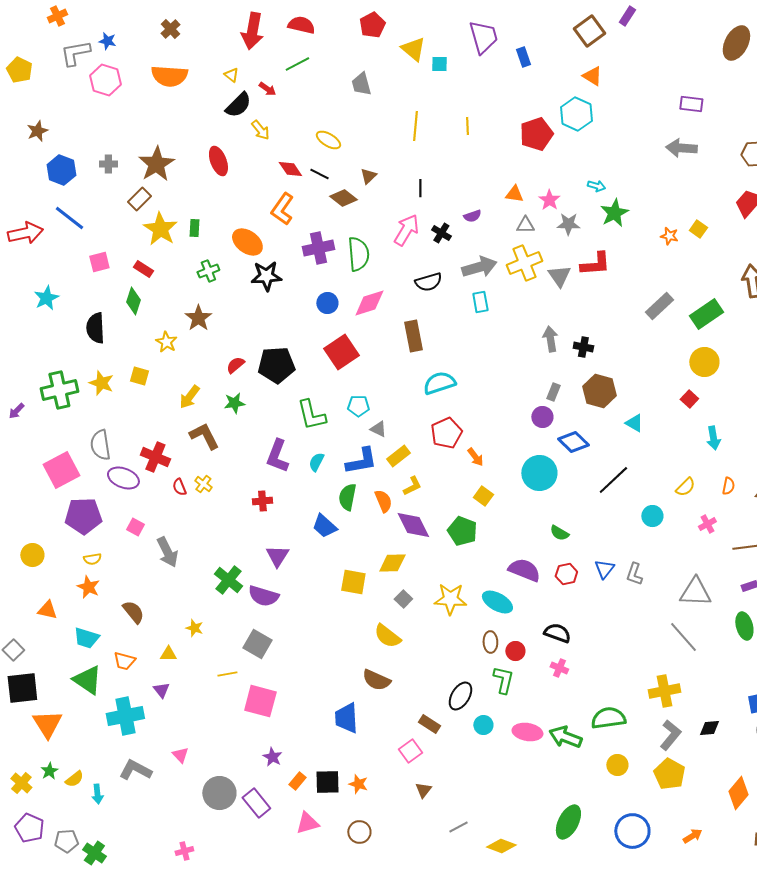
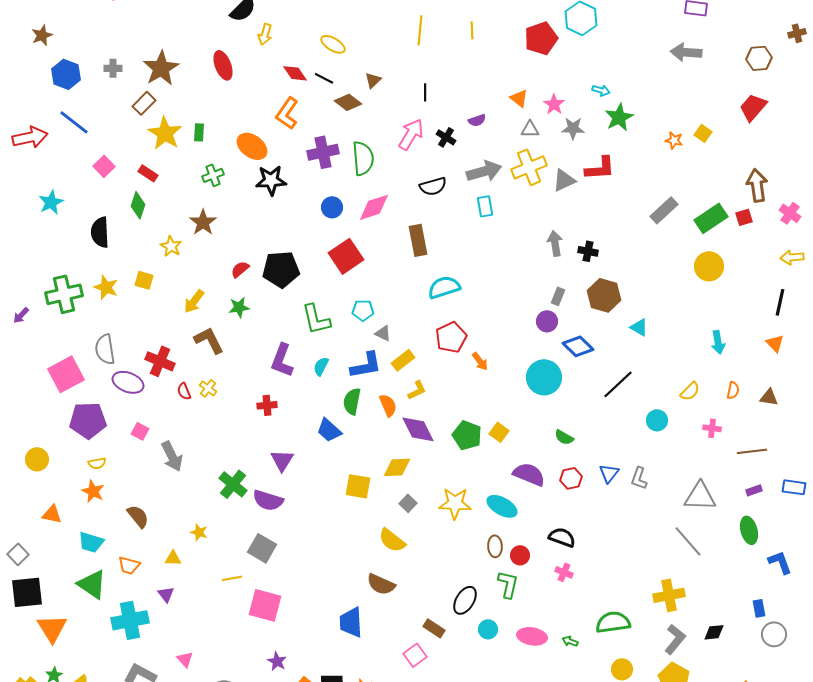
yellow arrow: (260, 130) -> (265, 34), turned 55
orange triangle: (514, 194) -> (519, 98), turned 30
pink square: (99, 262) -> (104, 166), turned -30
gray triangle: (559, 276) -> (564, 180), turned 40
red square: (689, 399) -> (744, 217), moved, turned 30
yellow square: (483, 496) -> (499, 432), moved
pink cross: (707, 524) -> (712, 428), turned 36
green arrow: (565, 737) -> (570, 641), size x0.5

